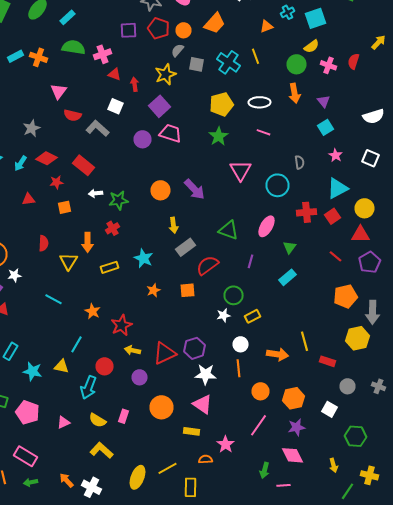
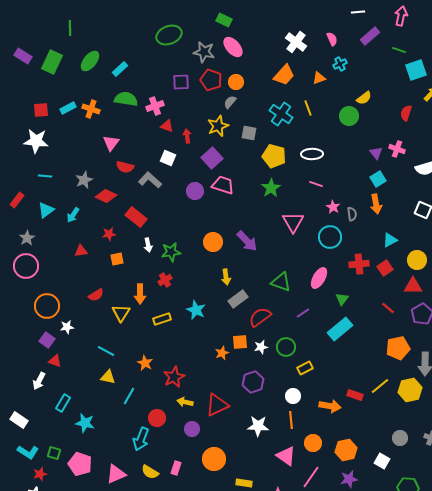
cyan square: (316, 18) -> (416, 70), moved
orange trapezoid: (214, 23) -> (284, 75), moved
gray square: (196, 64) -> (249, 133), moved
pink cross: (328, 65) -> (397, 149), moved
orange arrow: (294, 93) -> (376, 204), moved
yellow pentagon: (222, 104) -> (274, 156), turned 30
pink star: (336, 155) -> (333, 207), moved
red diamond: (46, 158) -> (106, 196), moved
cyan triangle: (338, 188) -> (390, 240), size x0.7
white arrow: (96, 193) -> (148, 245), turned -96
red semicircle: (44, 243) -> (96, 295), turned 56
purple line: (250, 261) -> (303, 313), turned 40
cyan rectangle: (288, 277) -> (340, 329), size x1.4
orange star: (154, 290) -> (222, 353), moved
white star: (224, 315) -> (261, 347), moved
yellow line: (304, 341) -> (380, 386), moved, turned 66
purple hexagon: (194, 348) -> (253, 382), moved
red rectangle: (328, 361) -> (355, 395), moved
yellow triangle: (62, 366) -> (108, 377), moved
pink triangle: (202, 404) -> (286, 456), moved
pink triangle: (64, 422) -> (116, 474), size x1.5

